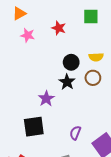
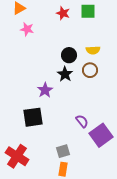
red star: (59, 28) -> (63, 13), moved
purple semicircle: (75, 133) -> (82, 121), moved, turned 120

